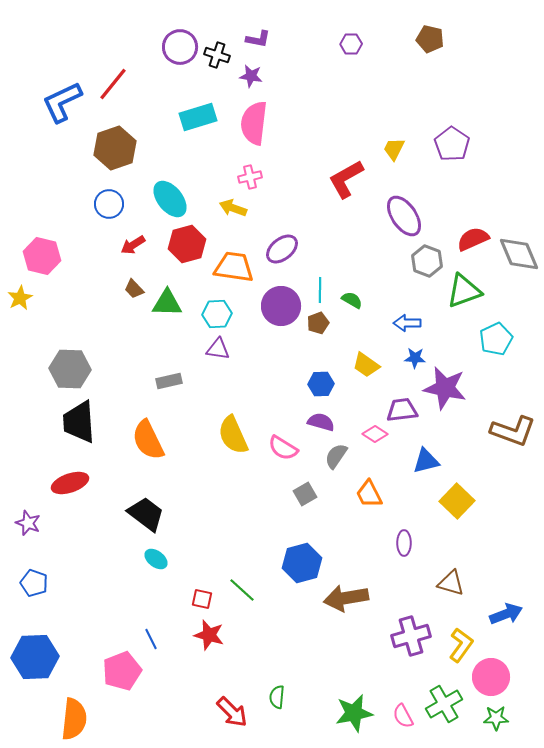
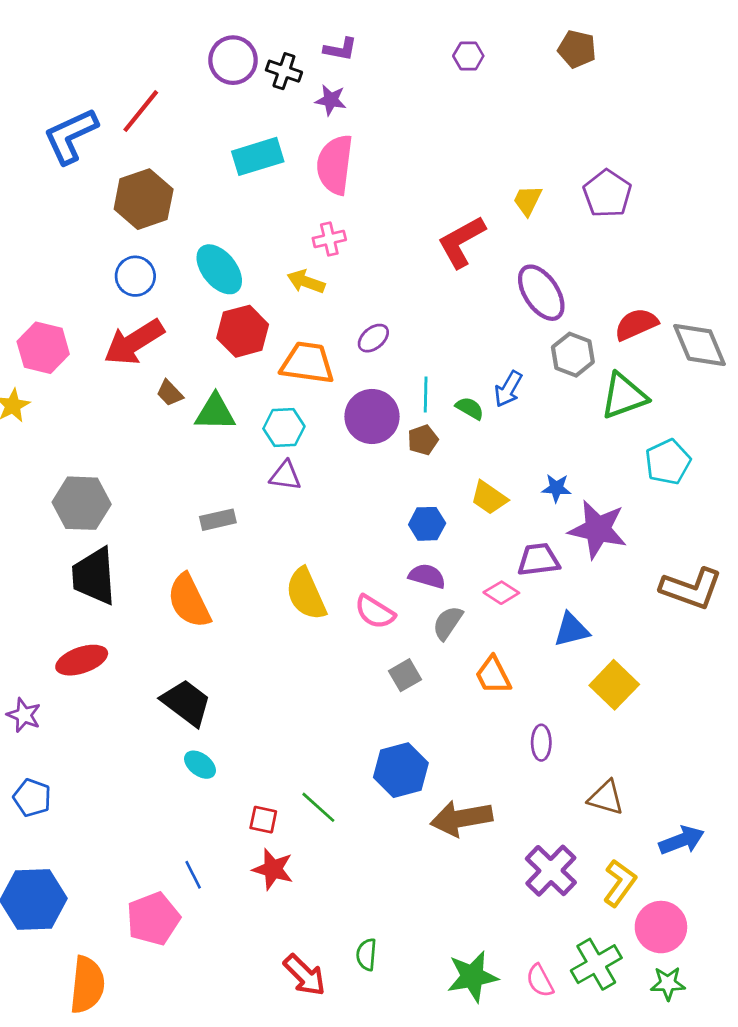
red arrow: (133, 245) -> (134, 342), moved, size x1.8
purple ellipse: (282, 249) -> (373, 338), size x0.7
blue arrow: (407, 323) -> (508, 389), moved, turned -60
purple cross: (411, 636) -> (551, 871), turned -30

